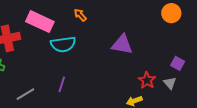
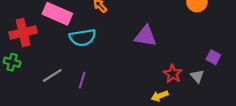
purple square: (178, 63) -> (213, 57), moved
gray line: (25, 94) -> (52, 75), moved

